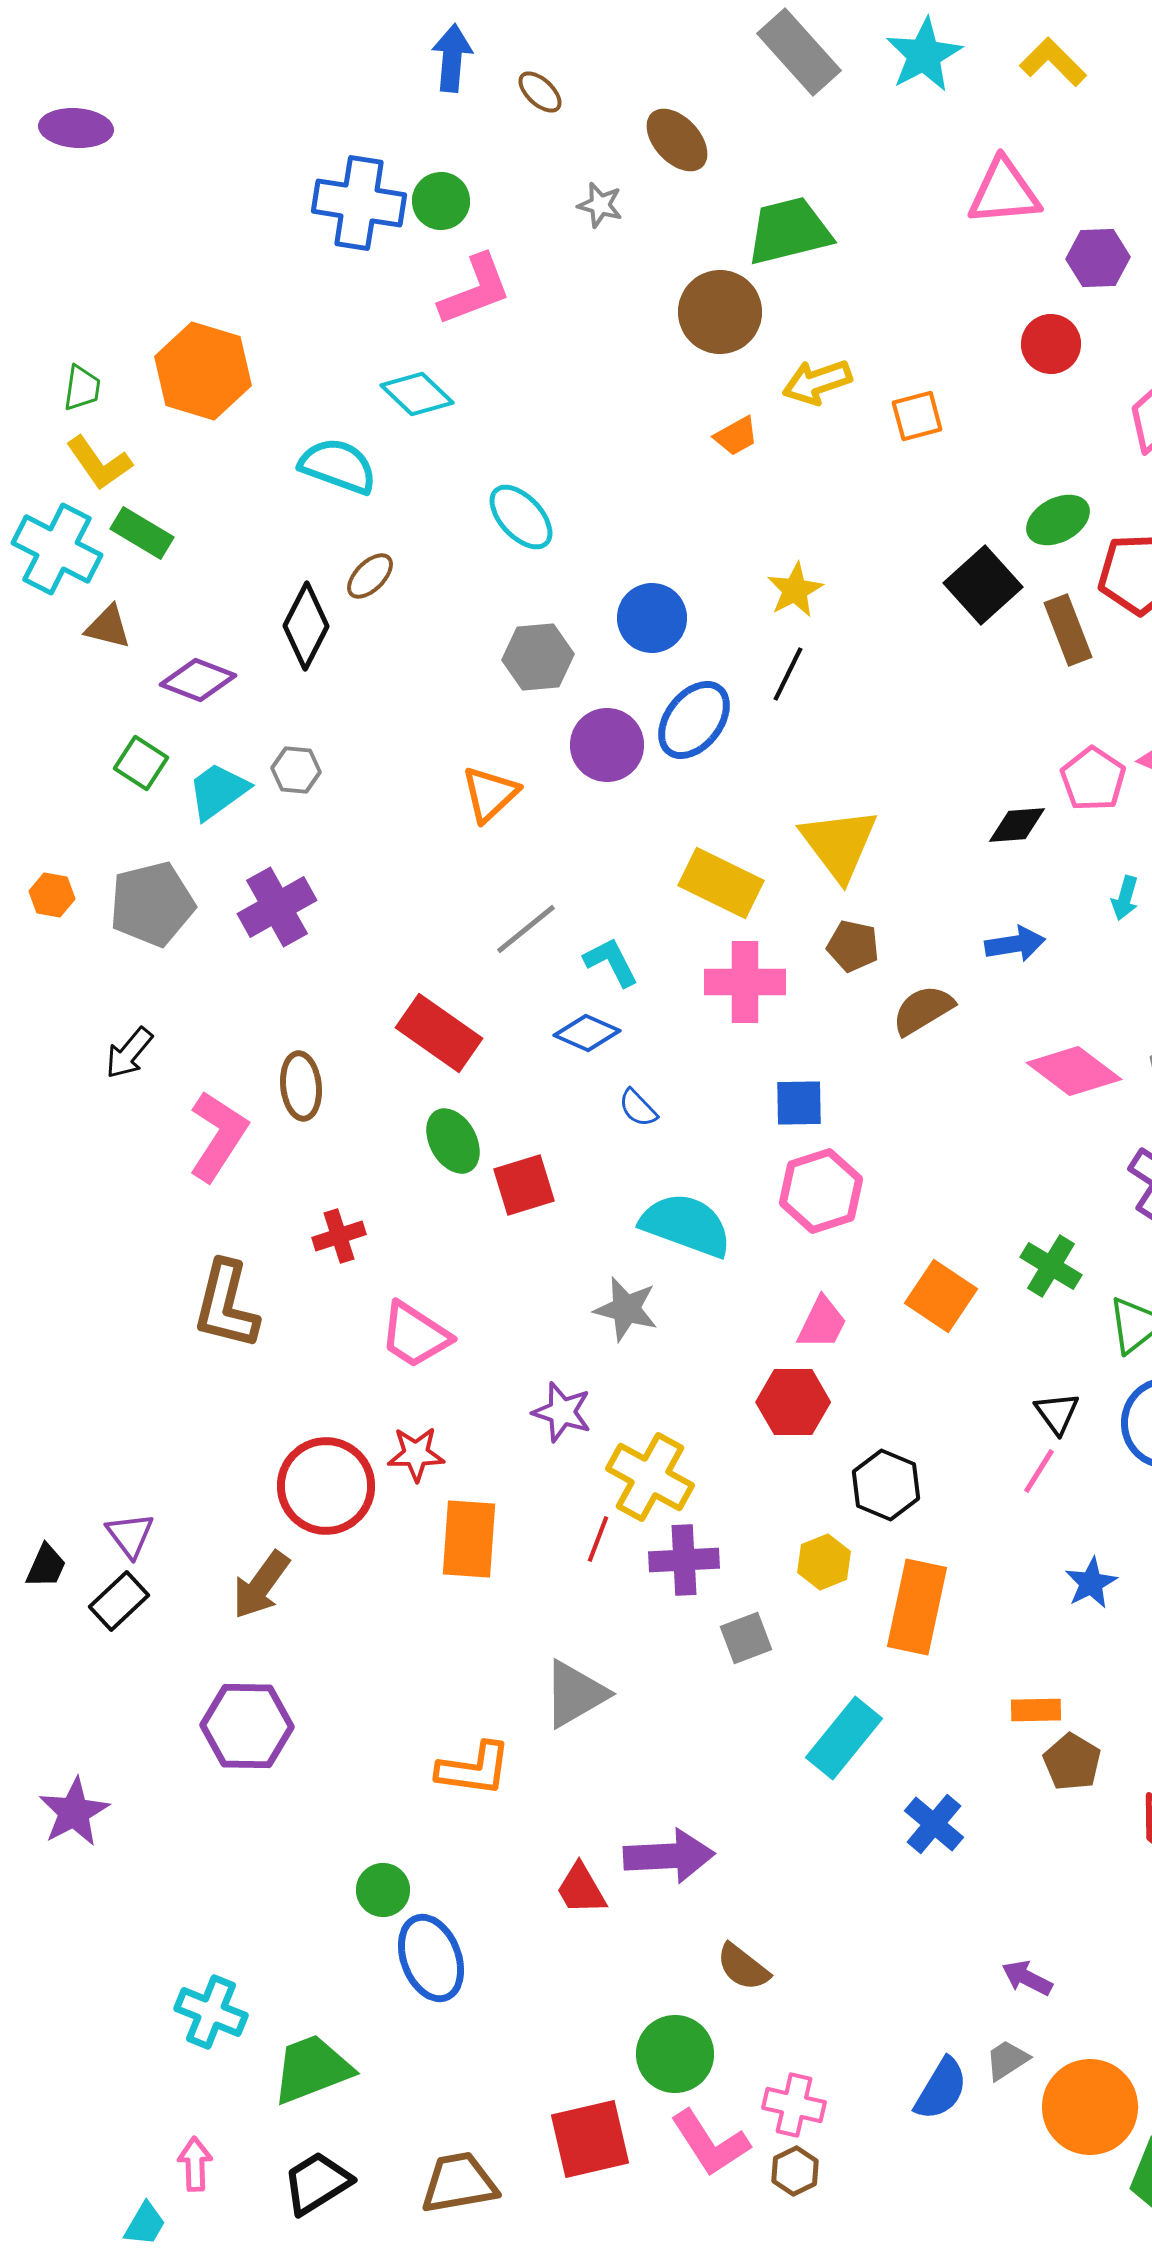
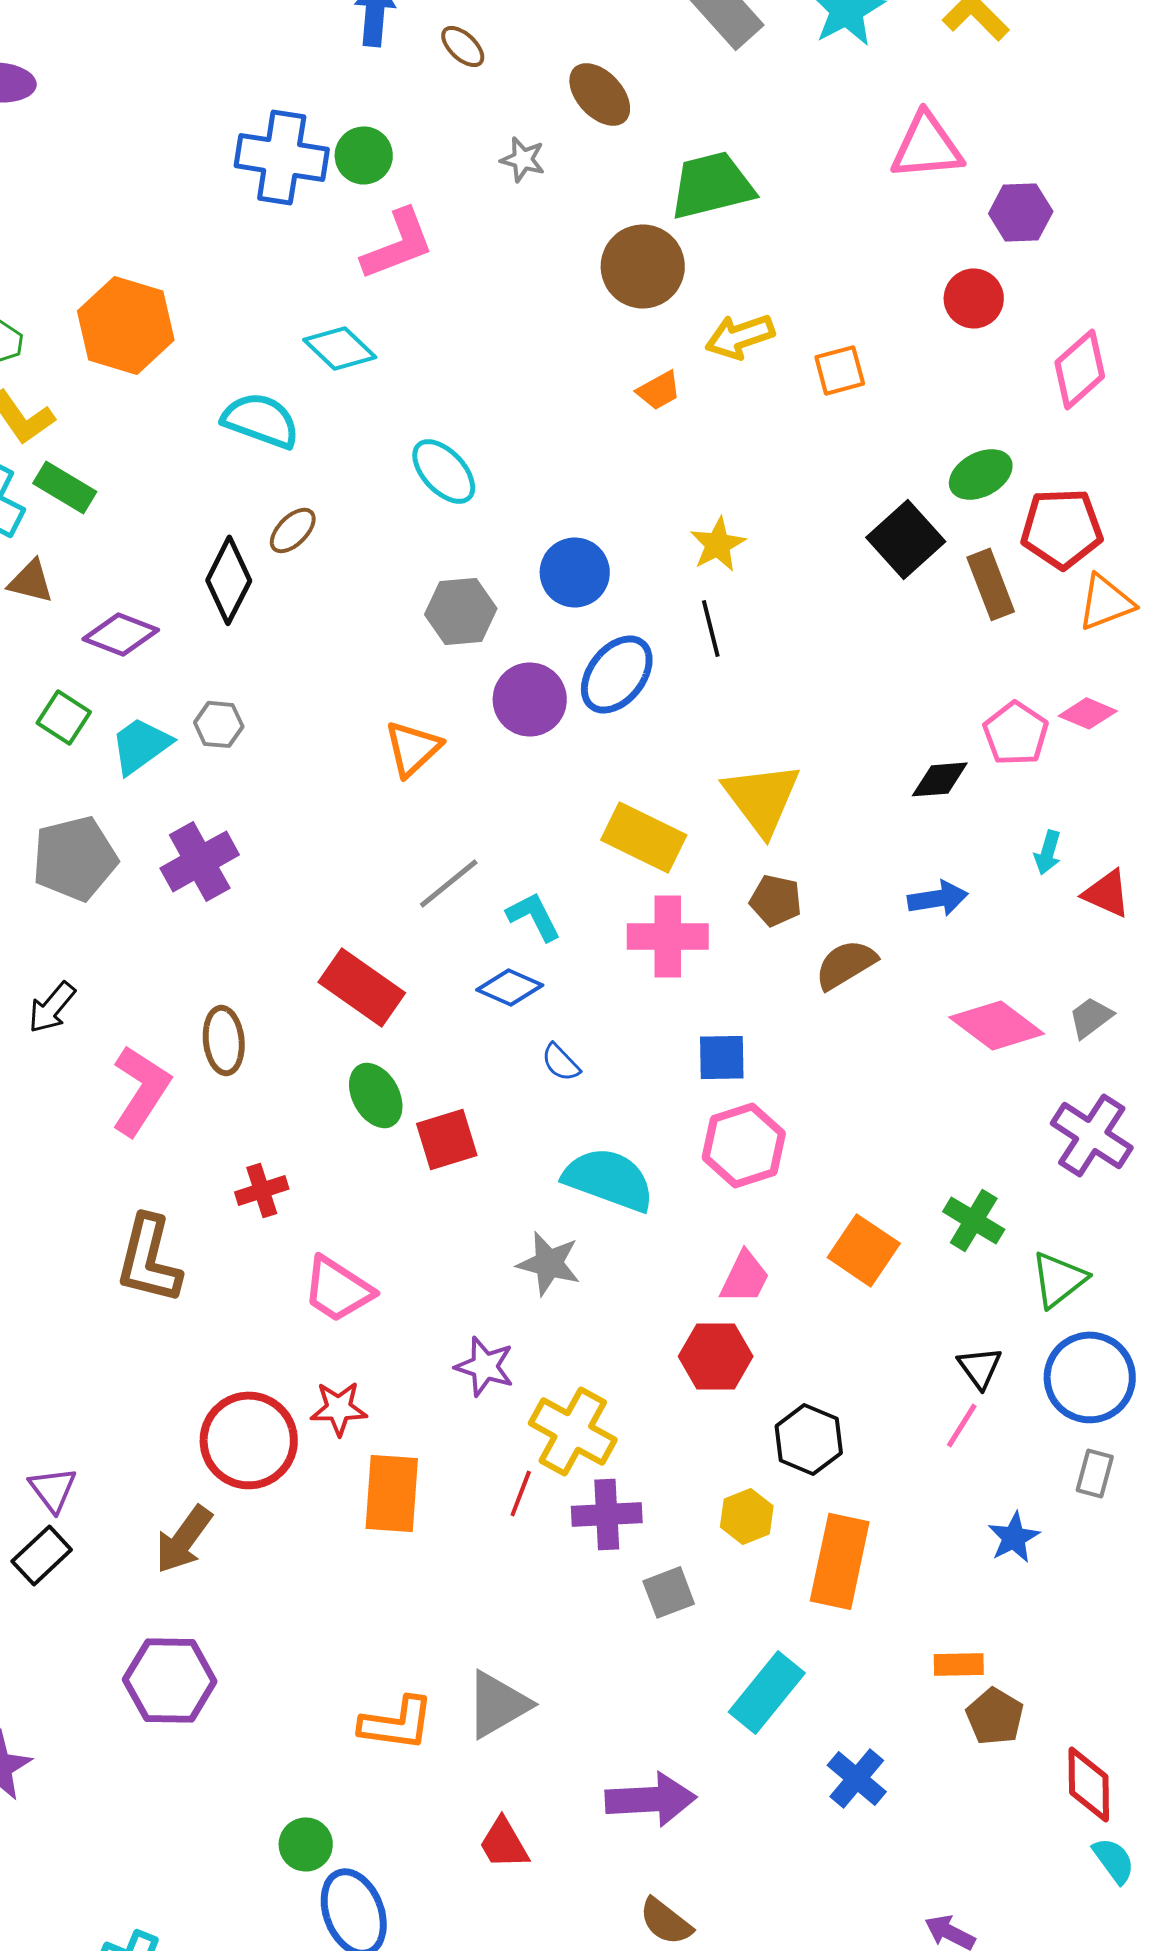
black line: (788, 674) -> (711, 628), turned -40
gray triangle: (575, 1694) -> (498, 1704), moved
purple arrow: (669, 1856) -> (651, 1799), moved

